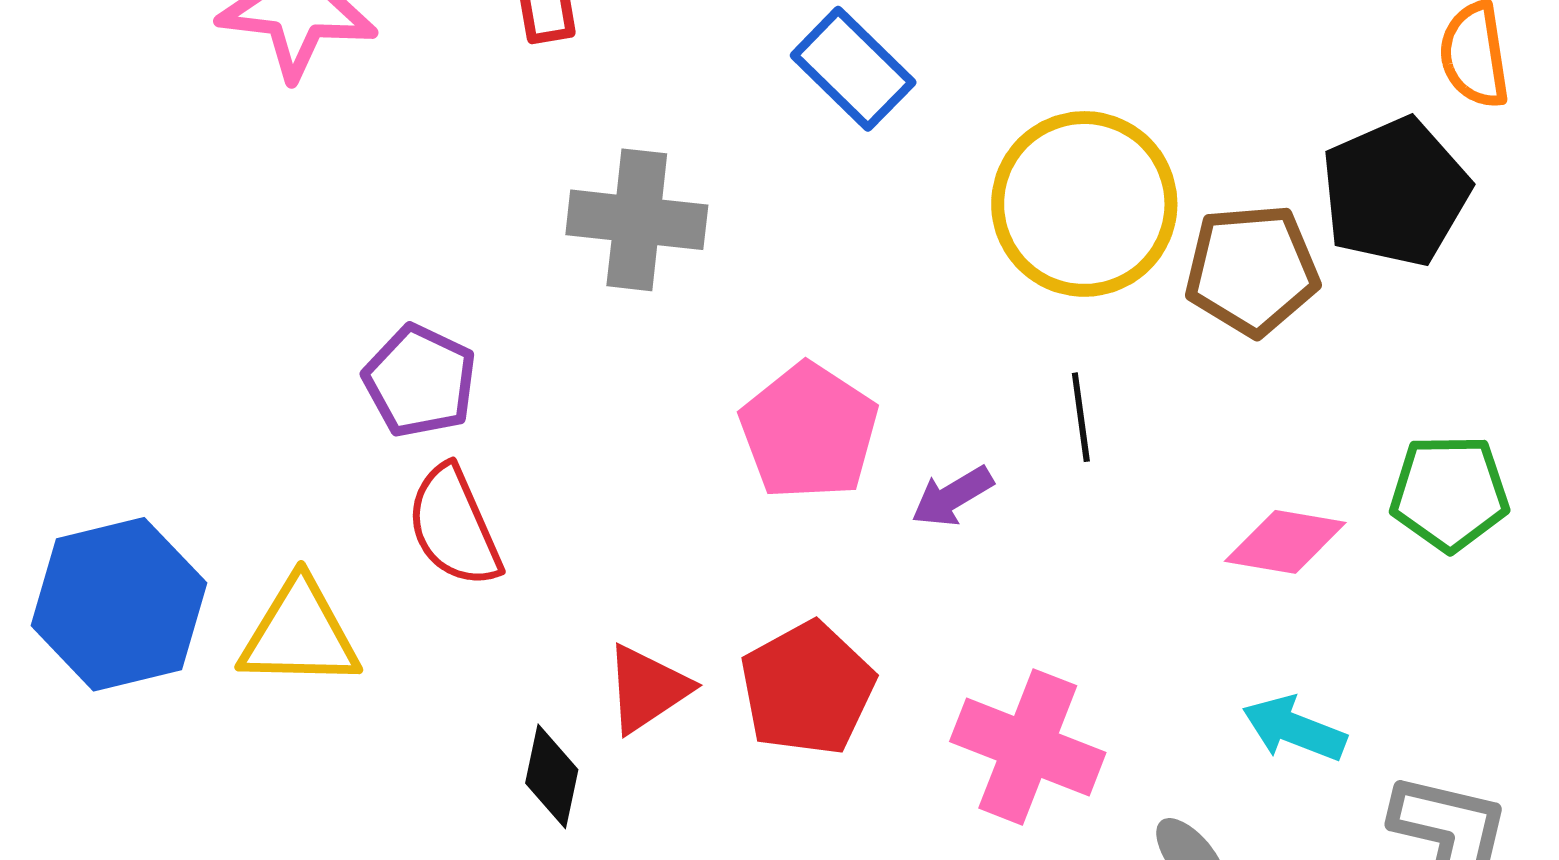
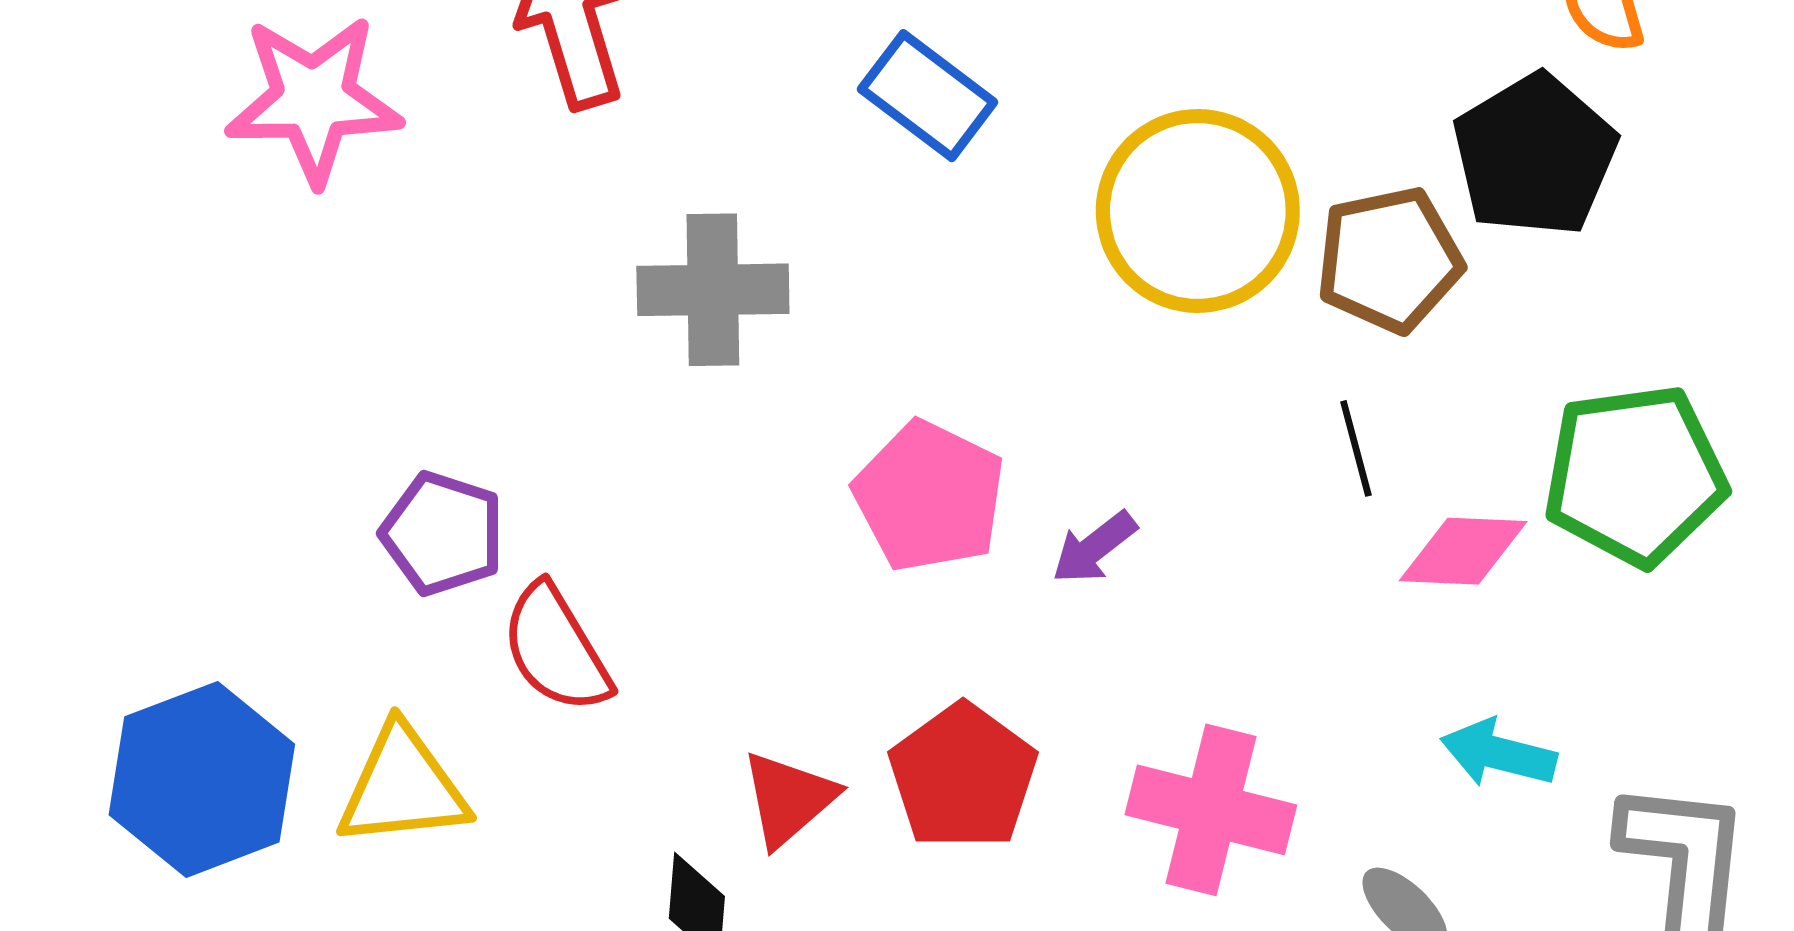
purple pentagon: (420, 381) -> (443, 534), moved
black line: (1081, 417) -> (1356, 448), moved
green pentagon: (1449, 493) -> (1635, 475), size x1.4

